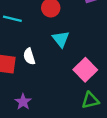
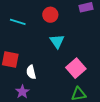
white semicircle: (29, 56) -> (31, 72), moved

